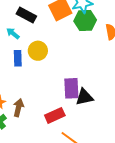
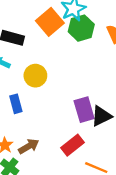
blue rectangle: (18, 58) -> (16, 104), moved
brown arrow: (18, 108) -> (29, 146), turned 60

